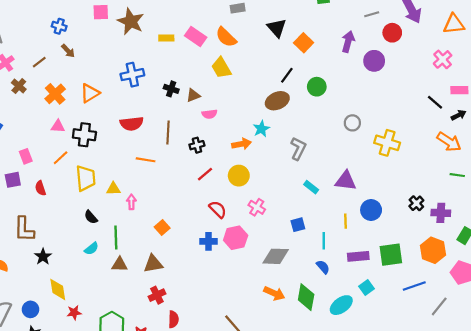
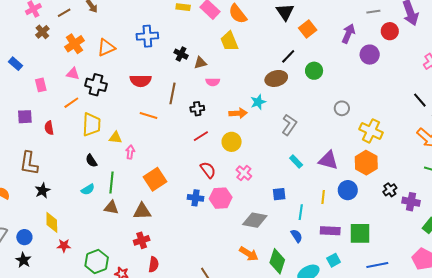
pink rectangle: (26, 156) -> (41, 85), moved
orange square: (162, 227) -> (155, 179), size x1.6
orange hexagon: (433, 250) -> (366, 163), moved

